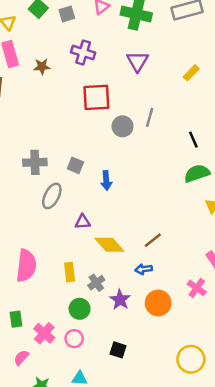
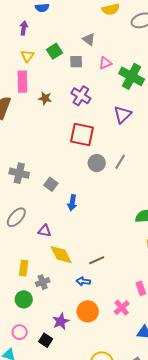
gray ellipse: (52, 196) -> (16, 217), moved
purple star: (120, 300) -> (61, 321), moved
pink circle: (74, 339) -> (20, 332), moved

